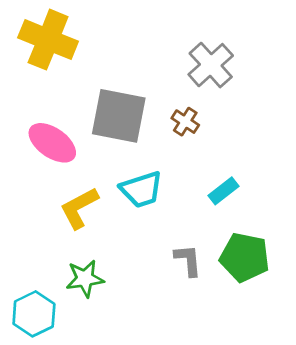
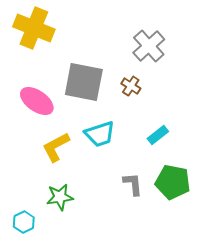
cyan hexagon: (34, 314) -> (24, 222), size x0.7

